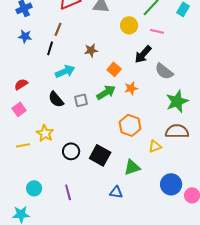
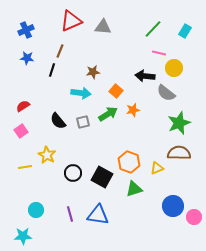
yellow circle: (129, 25) -> (174, 68), moved
black arrow: (143, 54) -> (145, 76), turned 54
cyan arrow: (65, 71) -> (81, 93), moved, turned 30
orange hexagon: (130, 125) -> (129, 162), moved
blue triangle: (116, 192) -> (98, 215), moved, size x1.6

